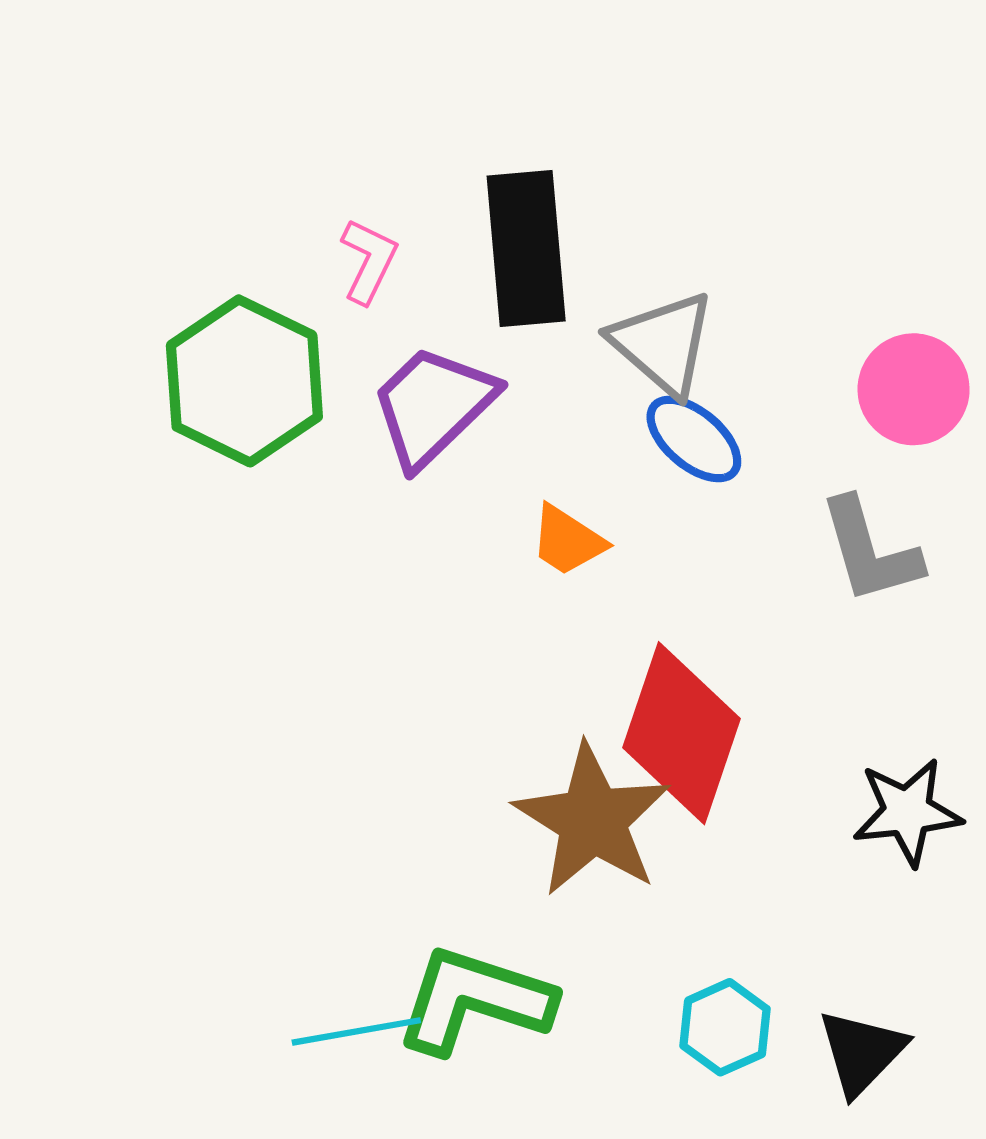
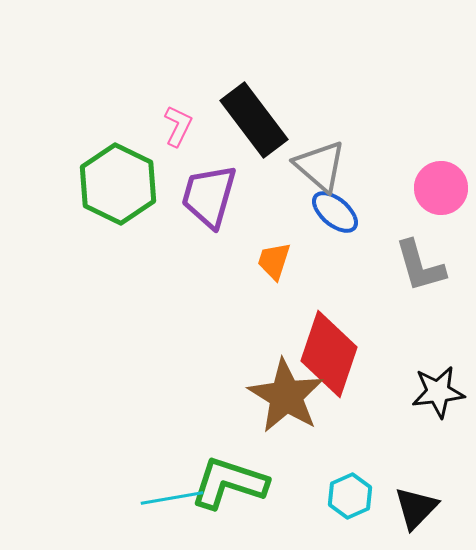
black rectangle: (526, 248) -> (254, 120), turned -32
purple trapezoid: (433, 406) -> (209, 196), turned -30
orange trapezoid: (568, 540) -> (274, 261), turned 75

